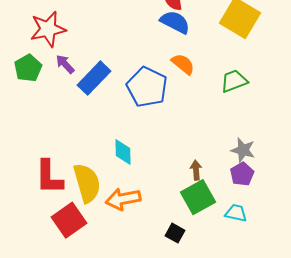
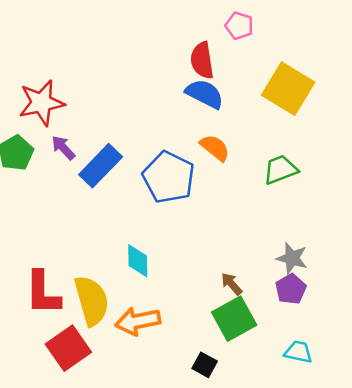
brown arrow: (196, 170) -> (232, 284), turned -36
cyan trapezoid: (236, 213) -> (298, 352), moved

